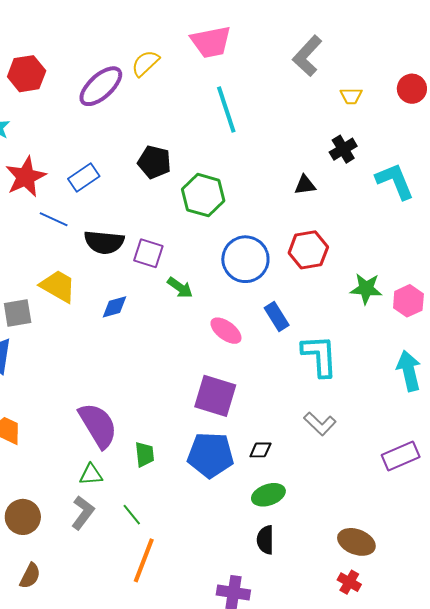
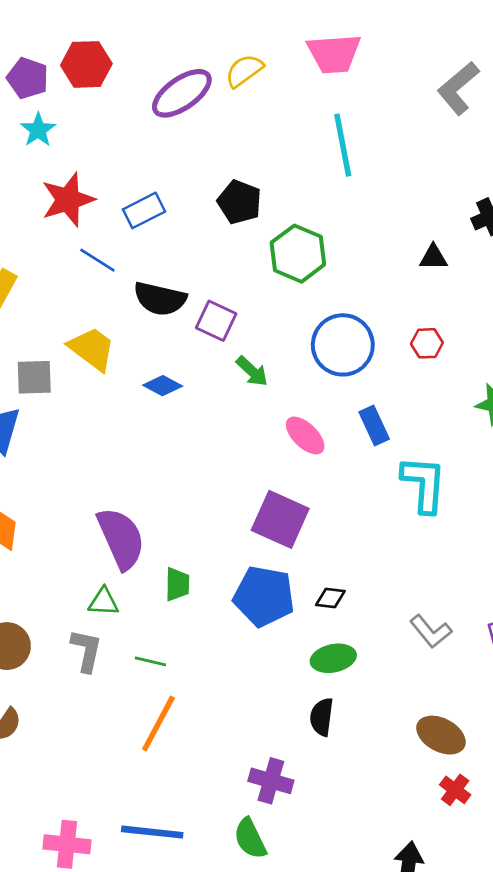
red hexagon: (308, 250) -> (427, 343), size x0.6
blue diamond: (114, 307) -> (163, 386), turned 36
gray L-shape: (320, 424) -> (431, 631), moved
gray L-shape: (83, 513) -> (86, 651), turned -32
green line: (132, 515) -> (150, 661), turned -45
red cross: (349, 582) -> (455, 790), moved

